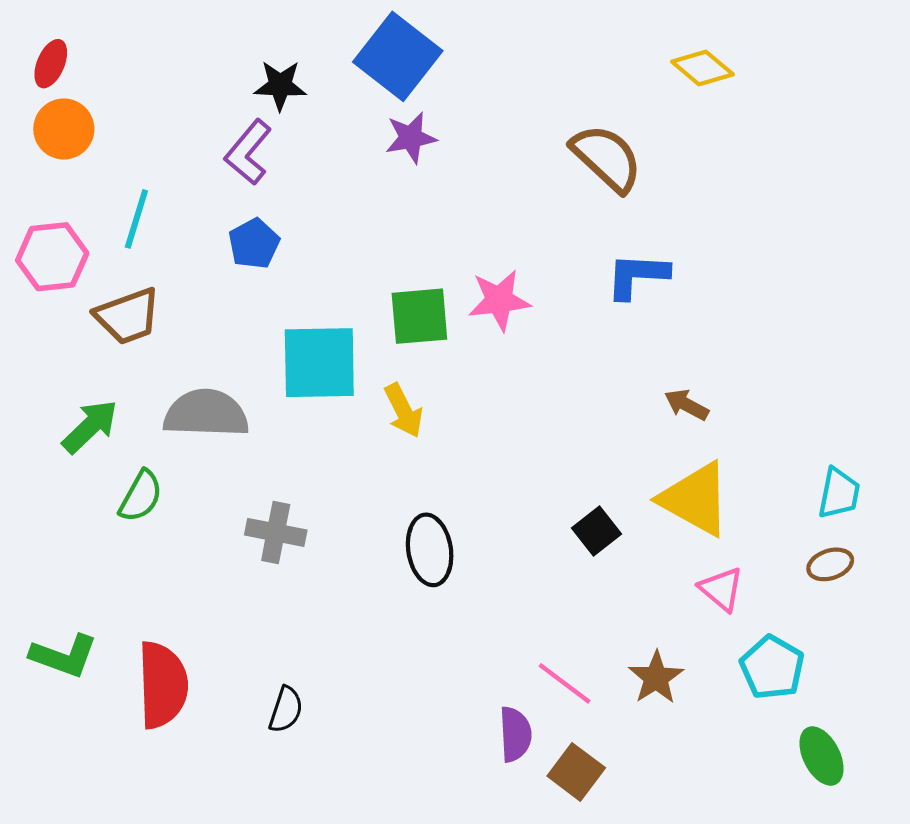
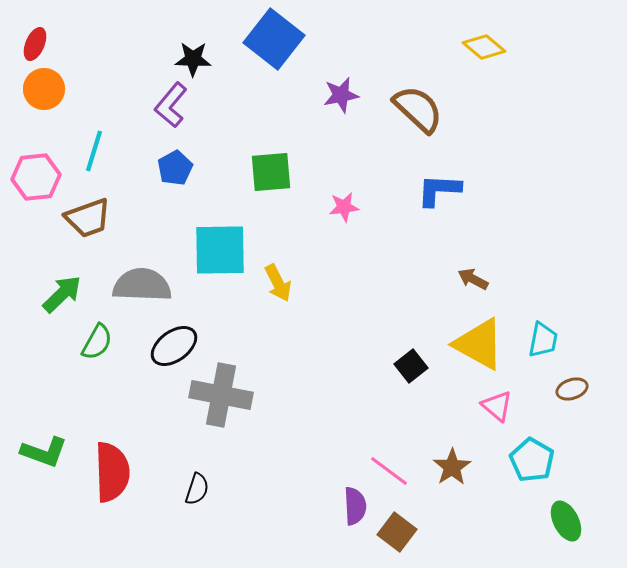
purple star: (411, 138) -> (341, 95), moved
pink star: (499, 300) -> (344, 207), size x0.7
green square: (419, 316) -> (271, 172), moved
cyan trapezoid: (839, 493) -> (543, 340), moved
gray cross: (276, 532) -> (221, 395), moved, size x1.5
black ellipse: (430, 550) -> (174, 346), moved, turned 63

